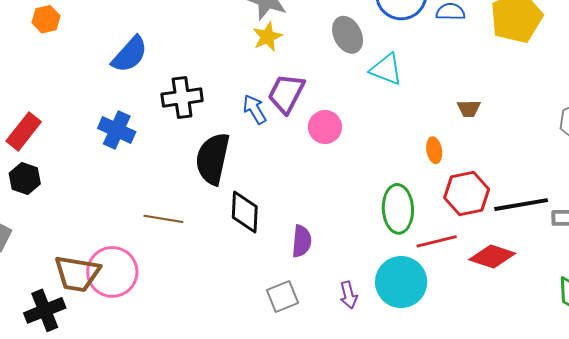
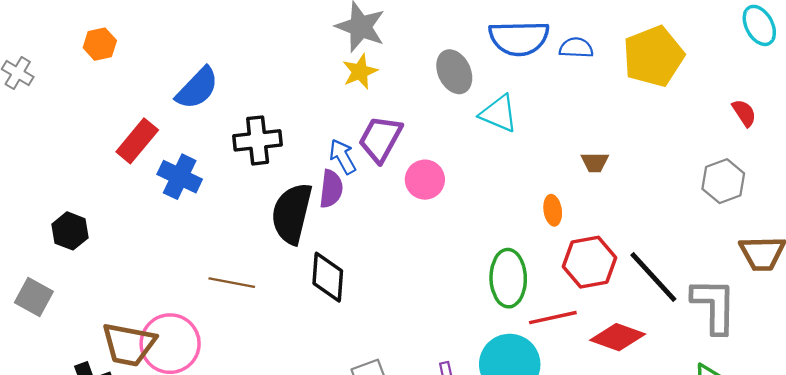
red rectangle: (24, 131) -> (137, 141), moved
black line: (521, 205) -> (653, 277), turned 56
purple semicircle: (302, 241) -> (331, 189), moved

